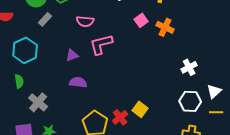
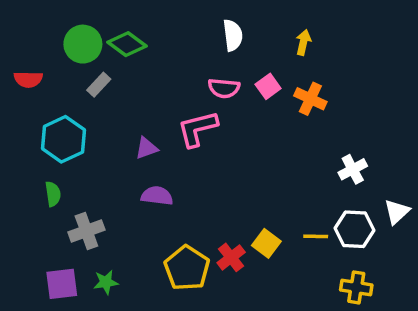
pink semicircle: (85, 21) -> (224, 88), moved
gray cross: (38, 102) -> (86, 231), turned 30
yellow line: (216, 112) -> (316, 236), moved

